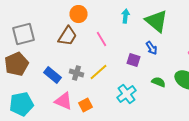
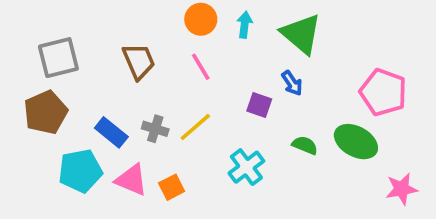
orange circle: (78, 14) -> (201, 19), moved
brown trapezoid: (68, 36) -> (139, 61), turned -55
cyan pentagon: (22, 104) -> (80, 171), moved

